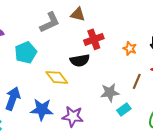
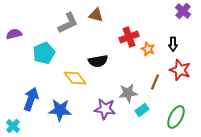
red cross: (94, 39) -> (129, 37), moved
purple star: (73, 116) -> (105, 109), moved

